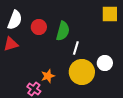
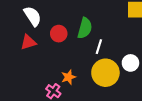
white semicircle: (15, 20) -> (33, 16), turned -54
red circle: (39, 27) -> (59, 34), moved

